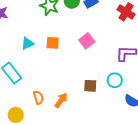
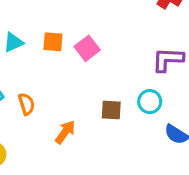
pink square: (87, 41) -> (87, 48), moved
orange semicircle: (38, 97) -> (27, 104), moved

